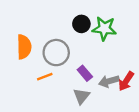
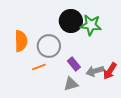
black circle: (81, 24) -> (71, 21), size x1.5
gray triangle: (81, 96) -> (71, 84), turned 35

